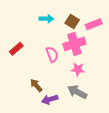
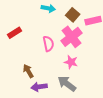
pink cross: (74, 44) -> (72, 37), turned -30

